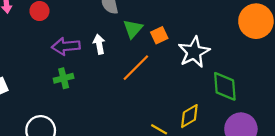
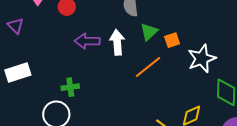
white arrow: (99, 44) -> (117, 42), size x1.4
green cross: (64, 78) -> (70, 87), moved

